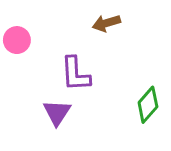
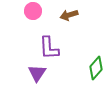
pink circle: (17, 40) -> (33, 11), moved

